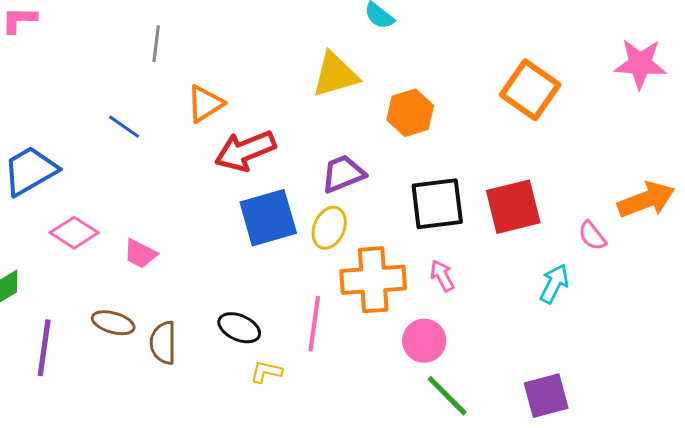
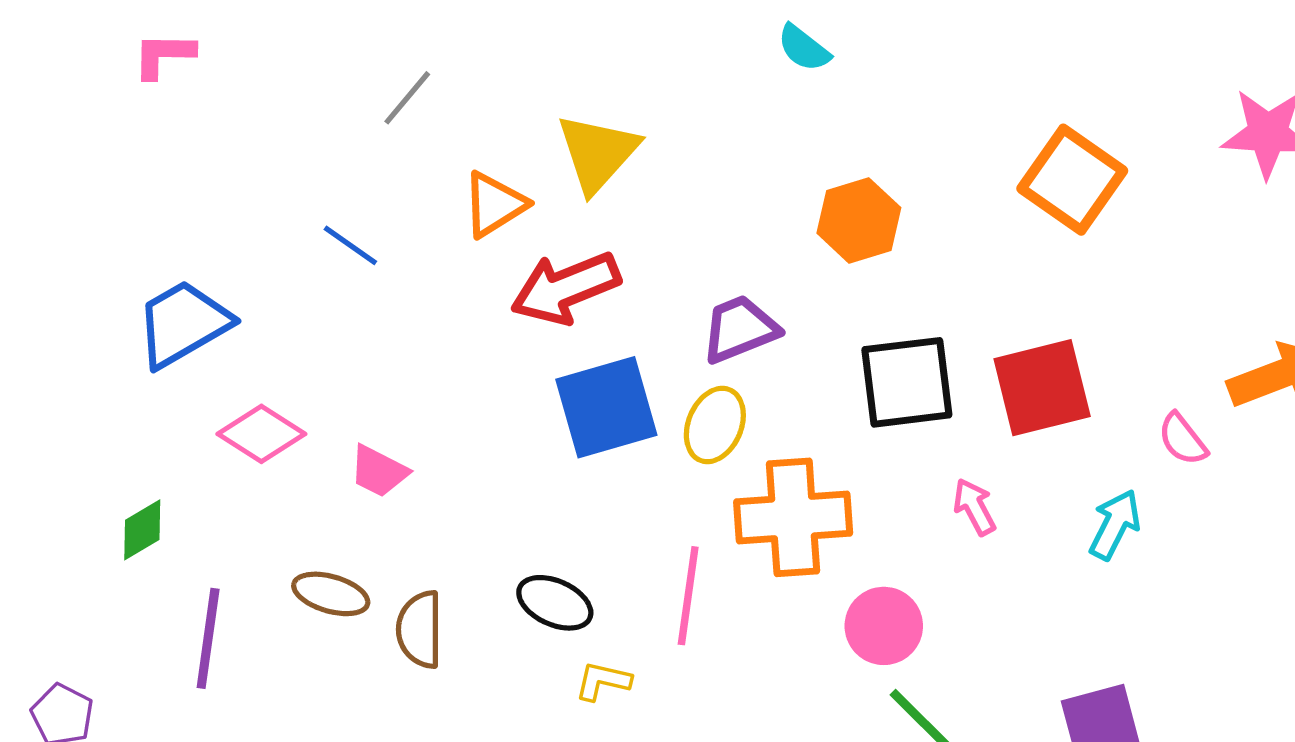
gray line: (156, 44) -> (407, 98), turned 33
yellow triangle: (335, 75) -> (597, 153), moved, turned -32
pink arrow: (442, 276) -> (974, 507), moved

